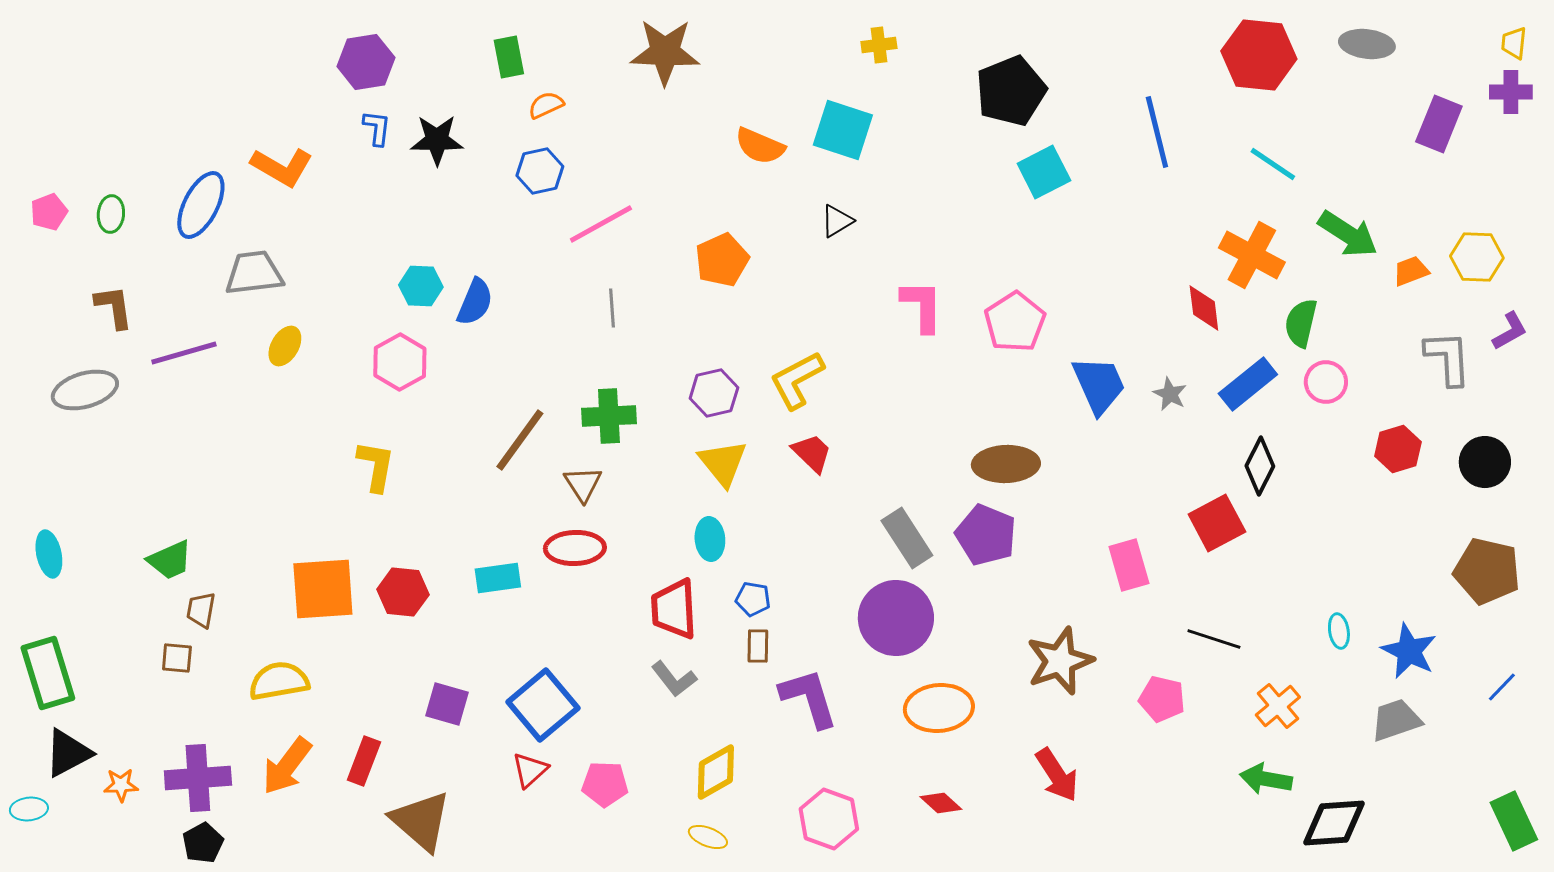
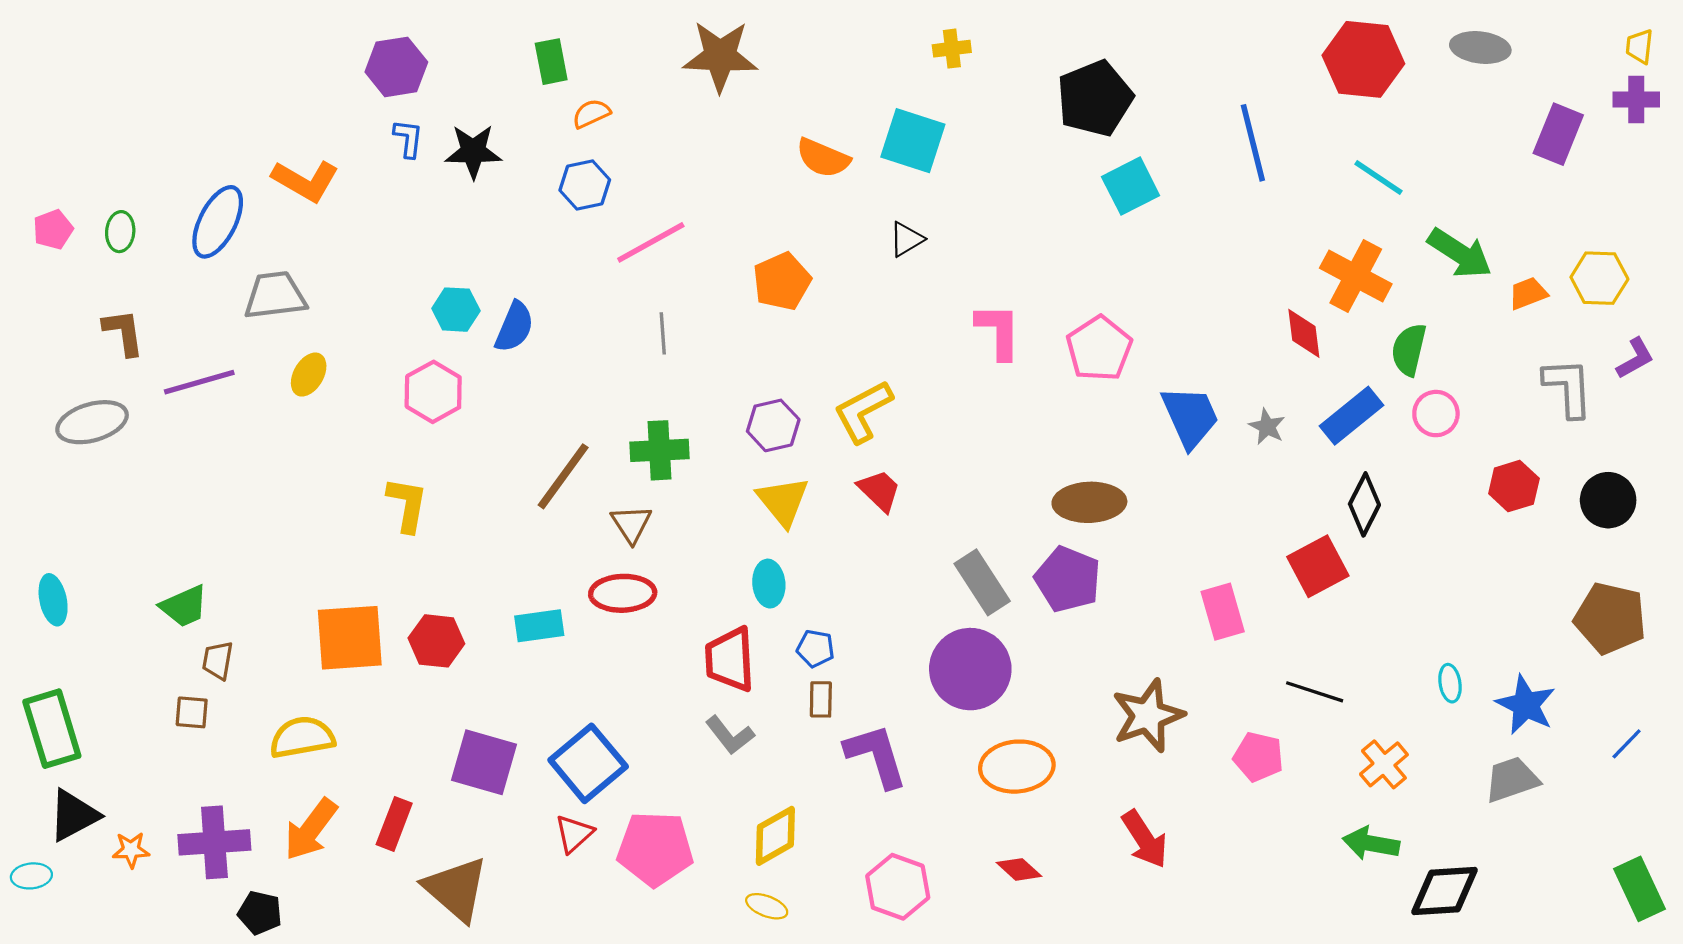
purple square: (447, 704) -> (484, 762), size x1.4
pink pentagon: (605, 784) -> (655, 849), size x1.5
black pentagon: (203, 843) -> (260, 913), moved, turned -30

